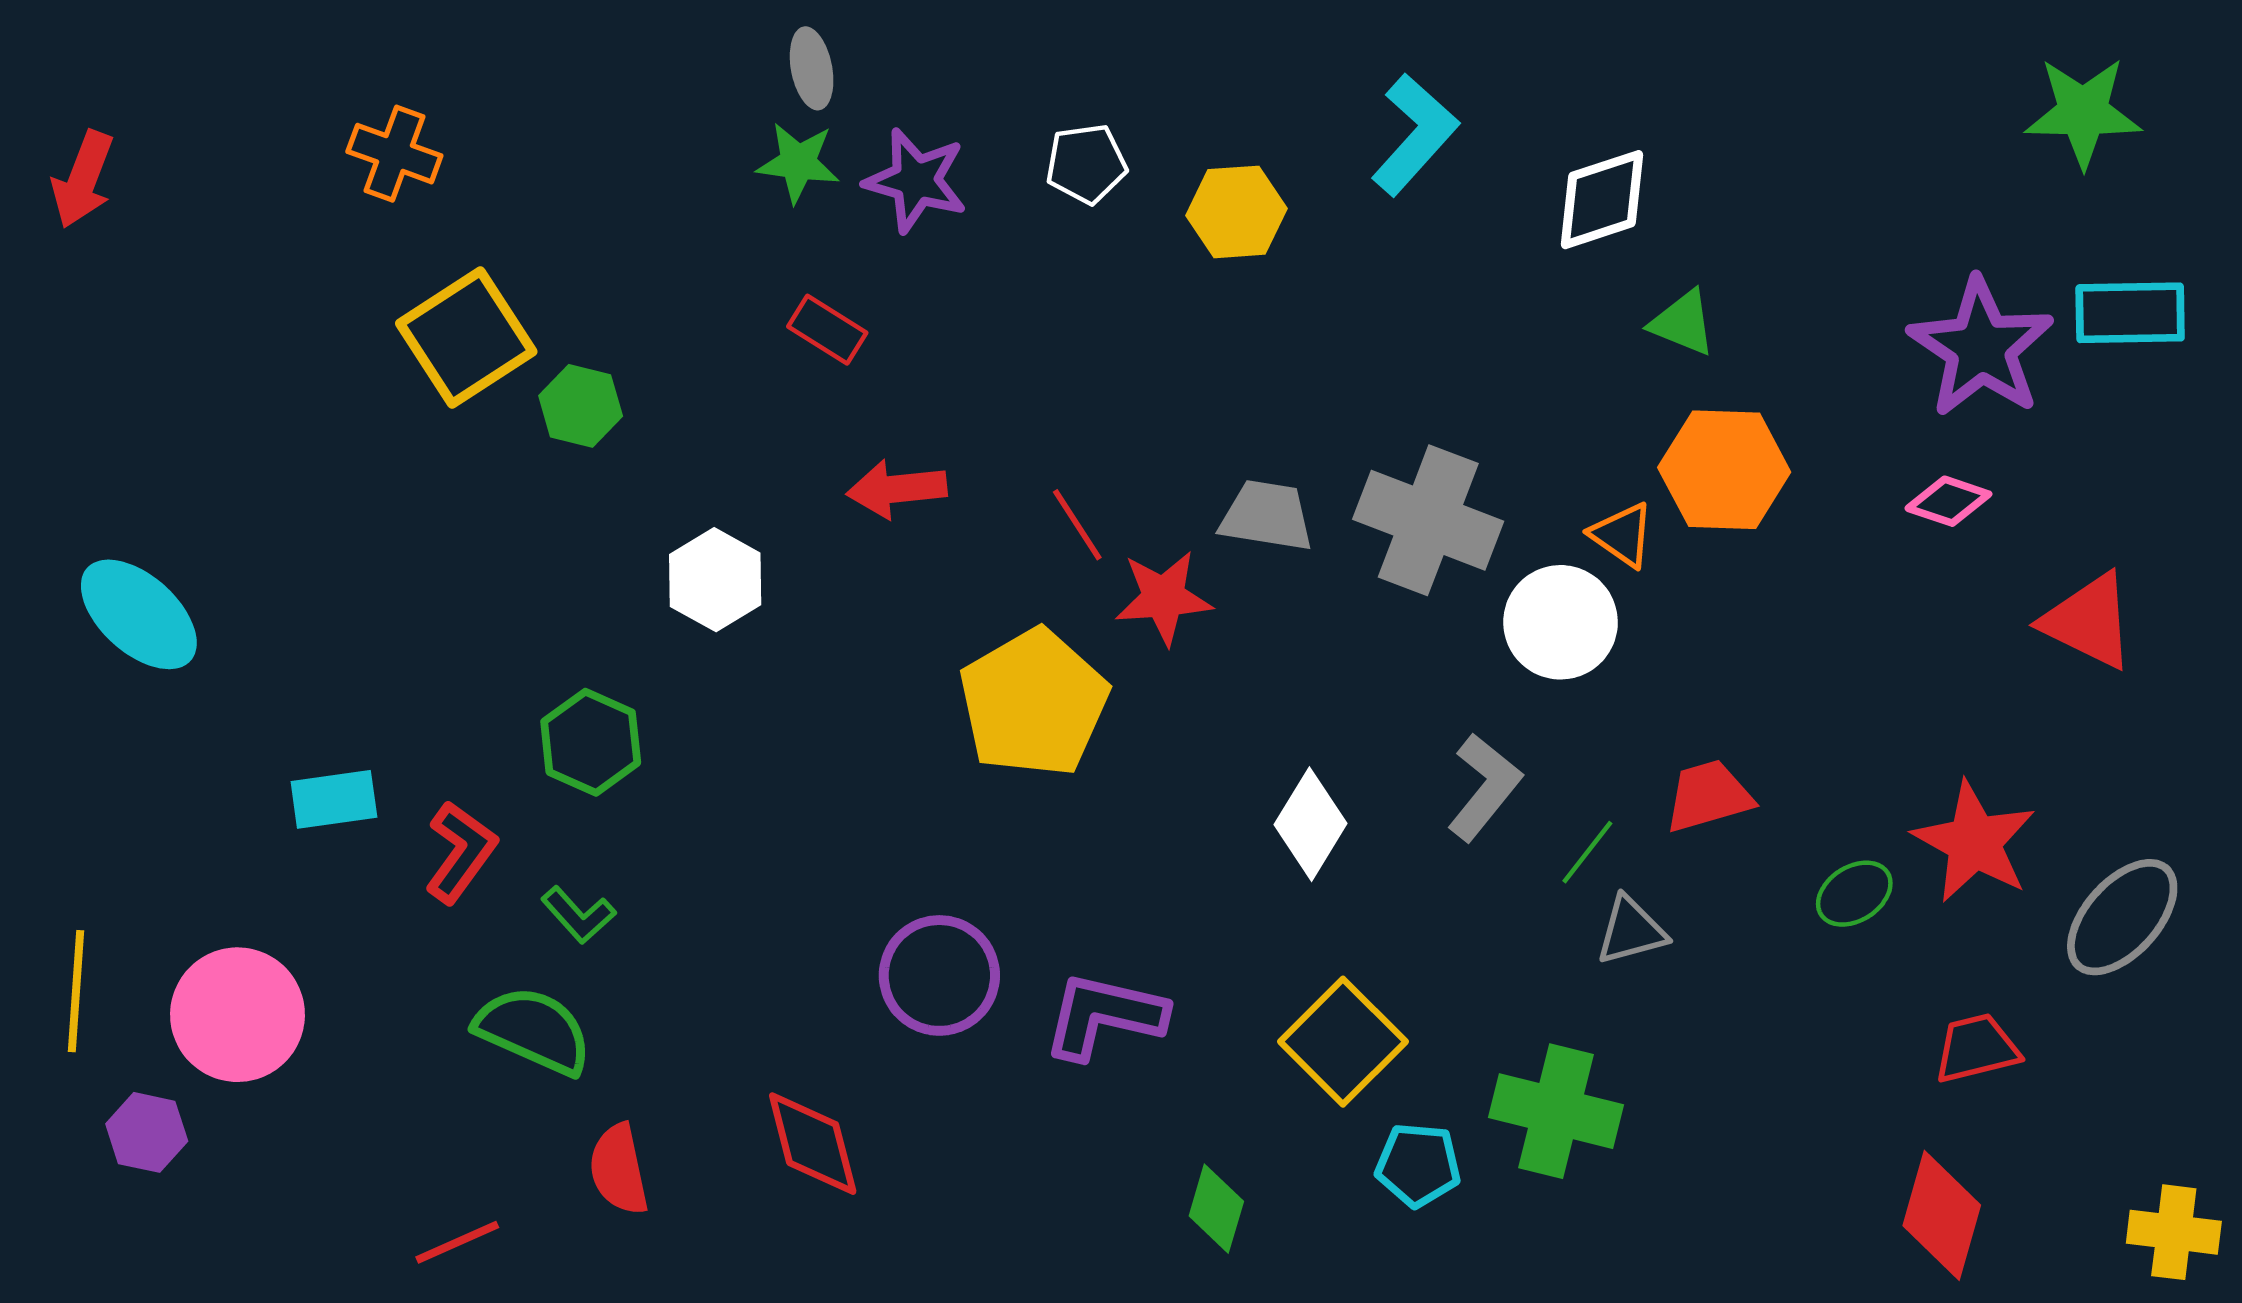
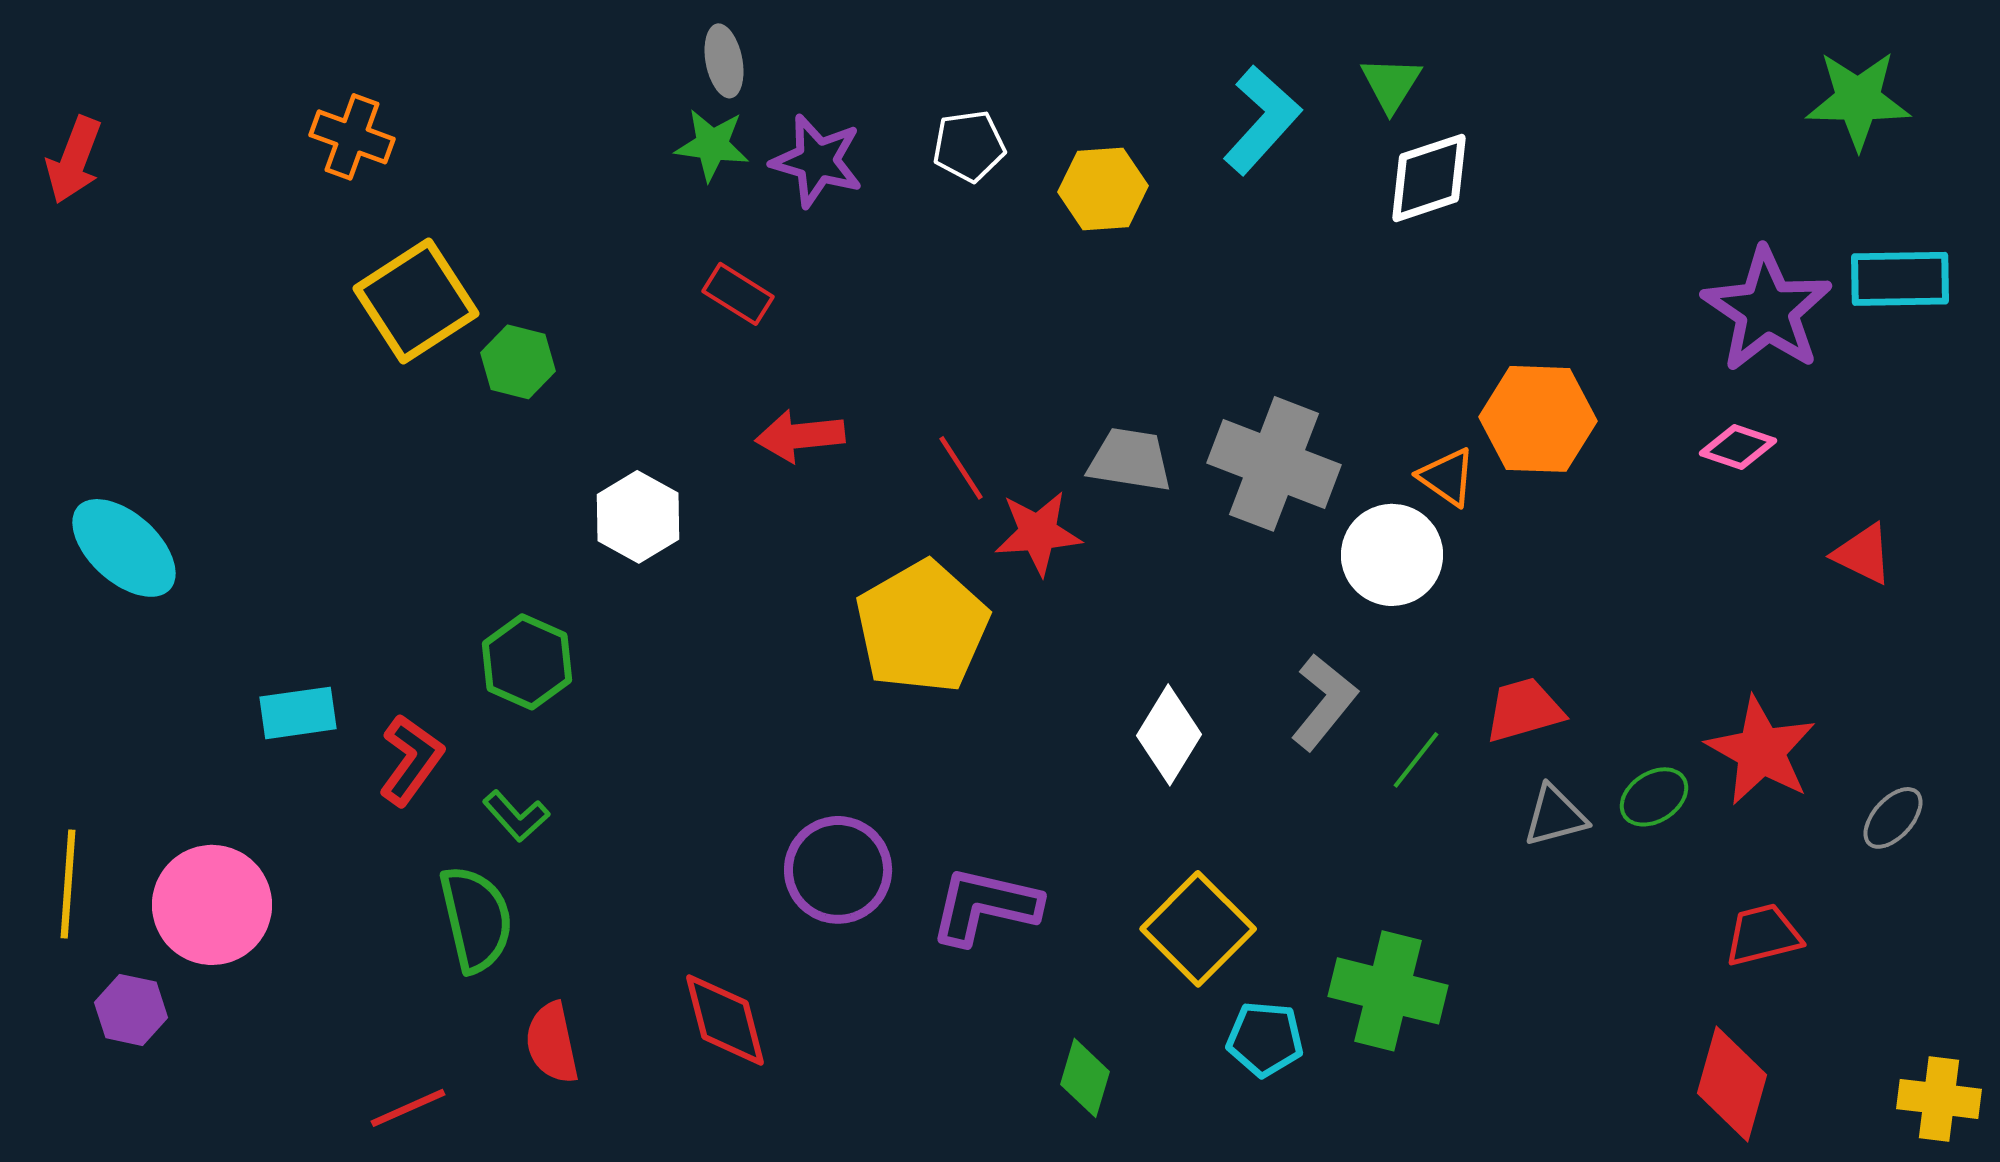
green triangle: (1683, 323) -> (1391, 84), moved, turned 40
red triangle: (2089, 621) -> (1863, 554), size x0.7
gray ellipse: (2122, 917) -> (1893, 818), size x0.6
gray triangle: (1631, 931) -> (1555, 816), moved
green semicircle: (533, 1030) -> (476, 919), turned 53

